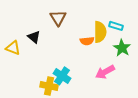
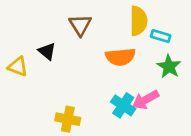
yellow semicircle: (100, 32) -> (138, 21), moved
orange semicircle: (87, 41) -> (120, 57), size x1.5
cyan cross: (62, 76) -> (123, 105), moved

